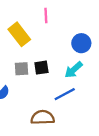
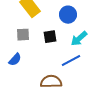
blue circle: (81, 43) -> (68, 15), moved
gray square: (22, 69) -> (23, 35), moved

